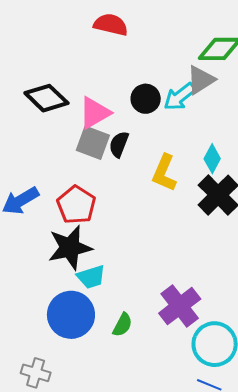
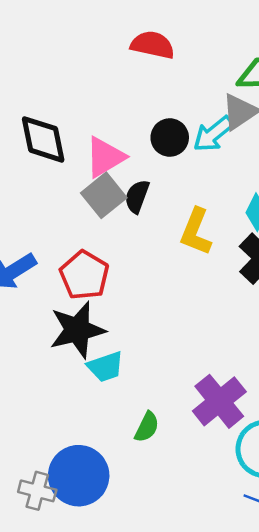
red semicircle: (111, 25) -> (152, 45), moved
black diamond: (46, 98) -> (43, 139), turned 36
gray square: (93, 143) -> (104, 195), turned 32
blue circle: (71, 315) -> (79, 476), moved

